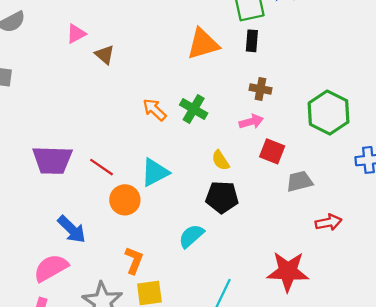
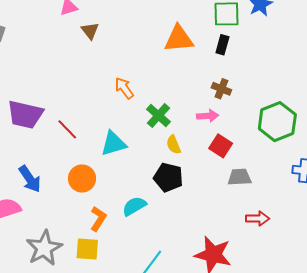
green cross: (194, 109) -> (158, 116), moved
orange circle: (125, 200) -> (82, 178), moved
orange L-shape: (134, 260) -> (98, 219), moved

